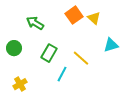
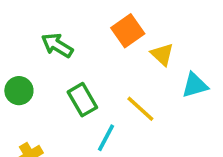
yellow triangle: (94, 18) -> (162, 54), moved
green rectangle: (49, 53) -> (82, 100), turned -60

